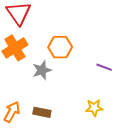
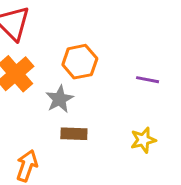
brown rectangle: (42, 112) -> (74, 134), moved

